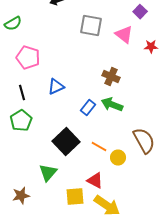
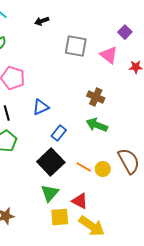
blue rectangle: (88, 108) -> (59, 133), moved
yellow circle: (118, 158) -> (103, 169), moved
green triangle: (48, 172) -> (50, 193), moved

